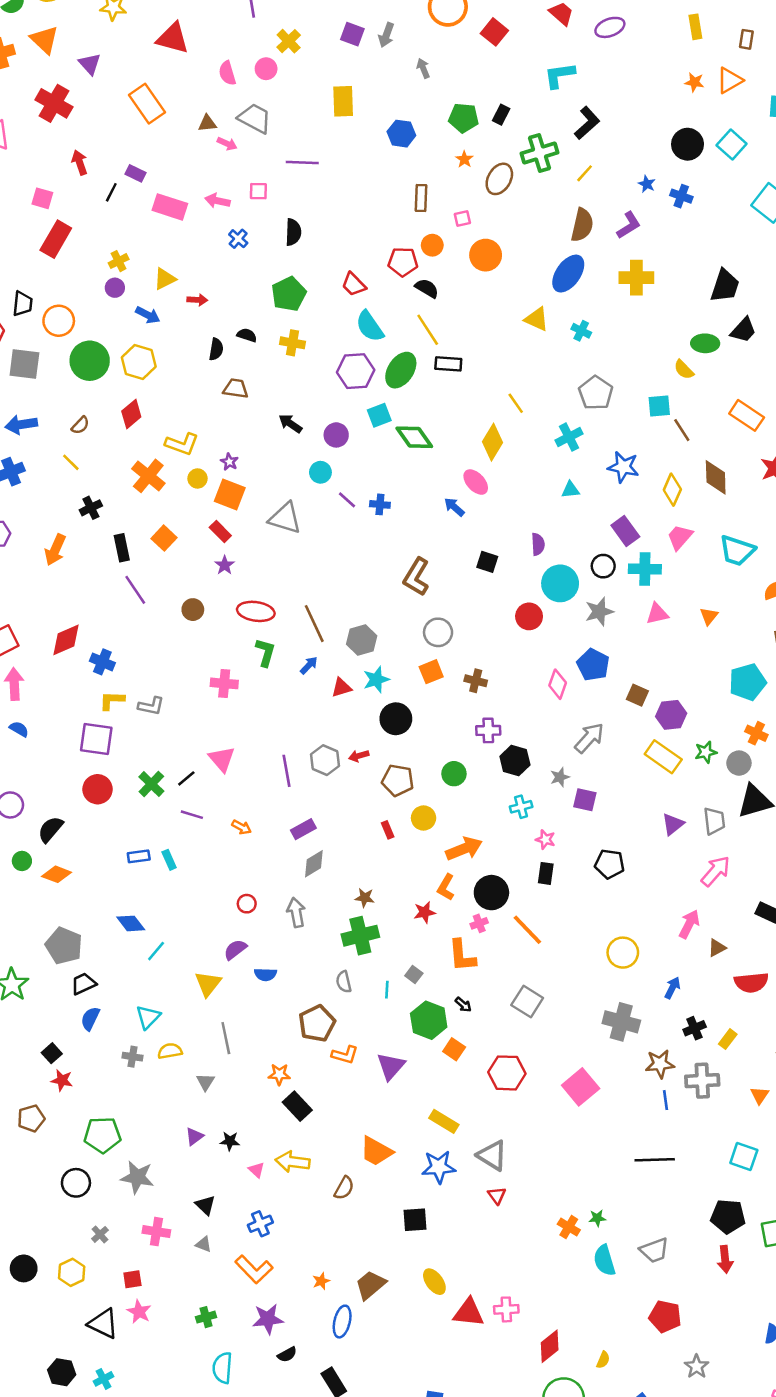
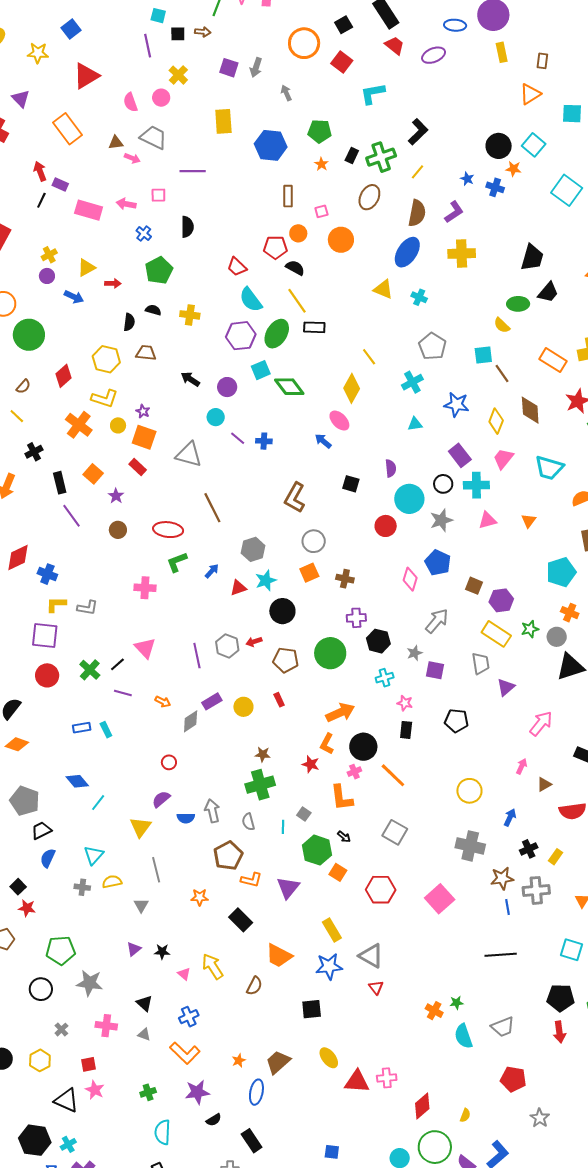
red triangle: (173, 38) -> (86, 76), turned -44
cyan L-shape: (559, 75) -> (373, 94), moved
orange star: (694, 82) -> (514, 169), moved
black rectangle: (501, 115) -> (352, 156), moved
blue hexagon: (401, 134) -> (271, 145), size x1.4
red arrow: (80, 162) -> (40, 171), moved
brown ellipse: (499, 179) -> (369, 197), moved
green pentagon: (289, 294) -> (159, 270), moved
yellow hexagon: (139, 362) -> (106, 359), moved
purple star: (225, 565) -> (116, 496), moved
brown line: (314, 624) -> (212, 508), moved
green L-shape: (265, 652) -> (177, 562), turned -125
green circle: (454, 774) -> (330, 653), size x1.6
yellow circle: (424, 818) -> (243, 707), moved
gray trapezoid: (714, 821) -> (481, 663), moved
gray diamond: (314, 864) -> (191, 721), moved
red star: (425, 912) -> (311, 764), turned 30
gray arrow: (296, 913) -> (212, 811), moved
pink arrow: (689, 924) -> (522, 766), size x0.7
black rectangle: (297, 1106) -> (241, 920), moved
yellow rectangle: (444, 1121) -> (332, 930), turned 30
yellow arrow: (292, 1162) -> (213, 966), turned 52
black hexagon: (62, 1372) -> (35, 1140), size x1.4

